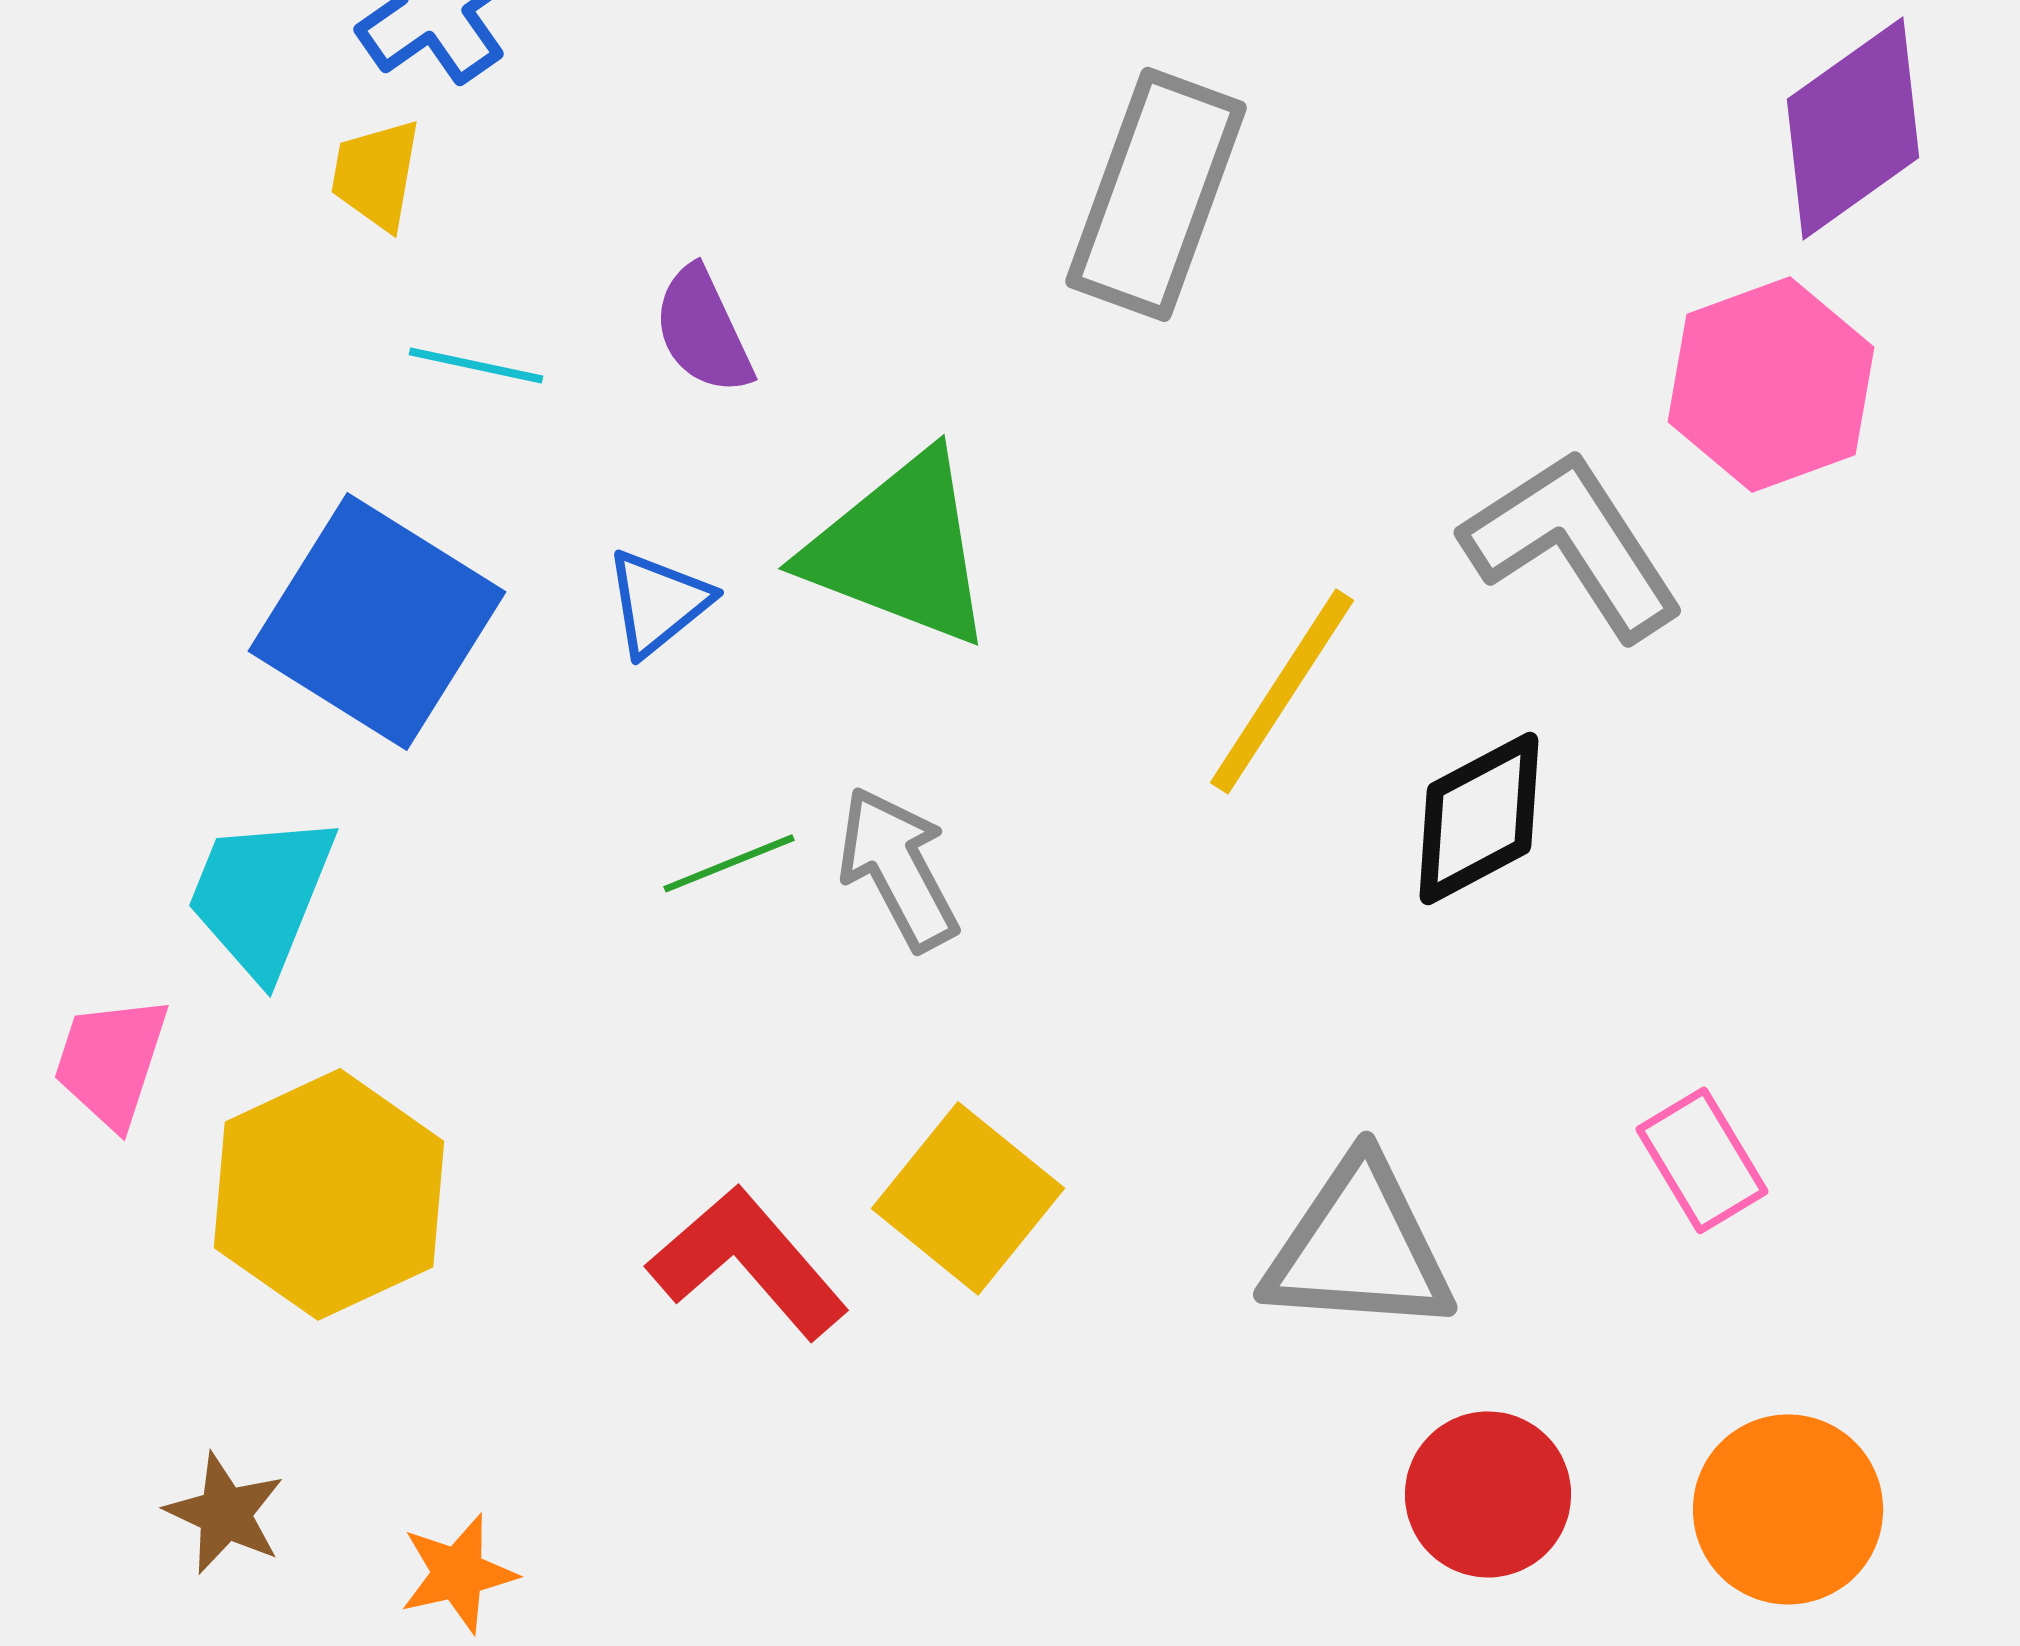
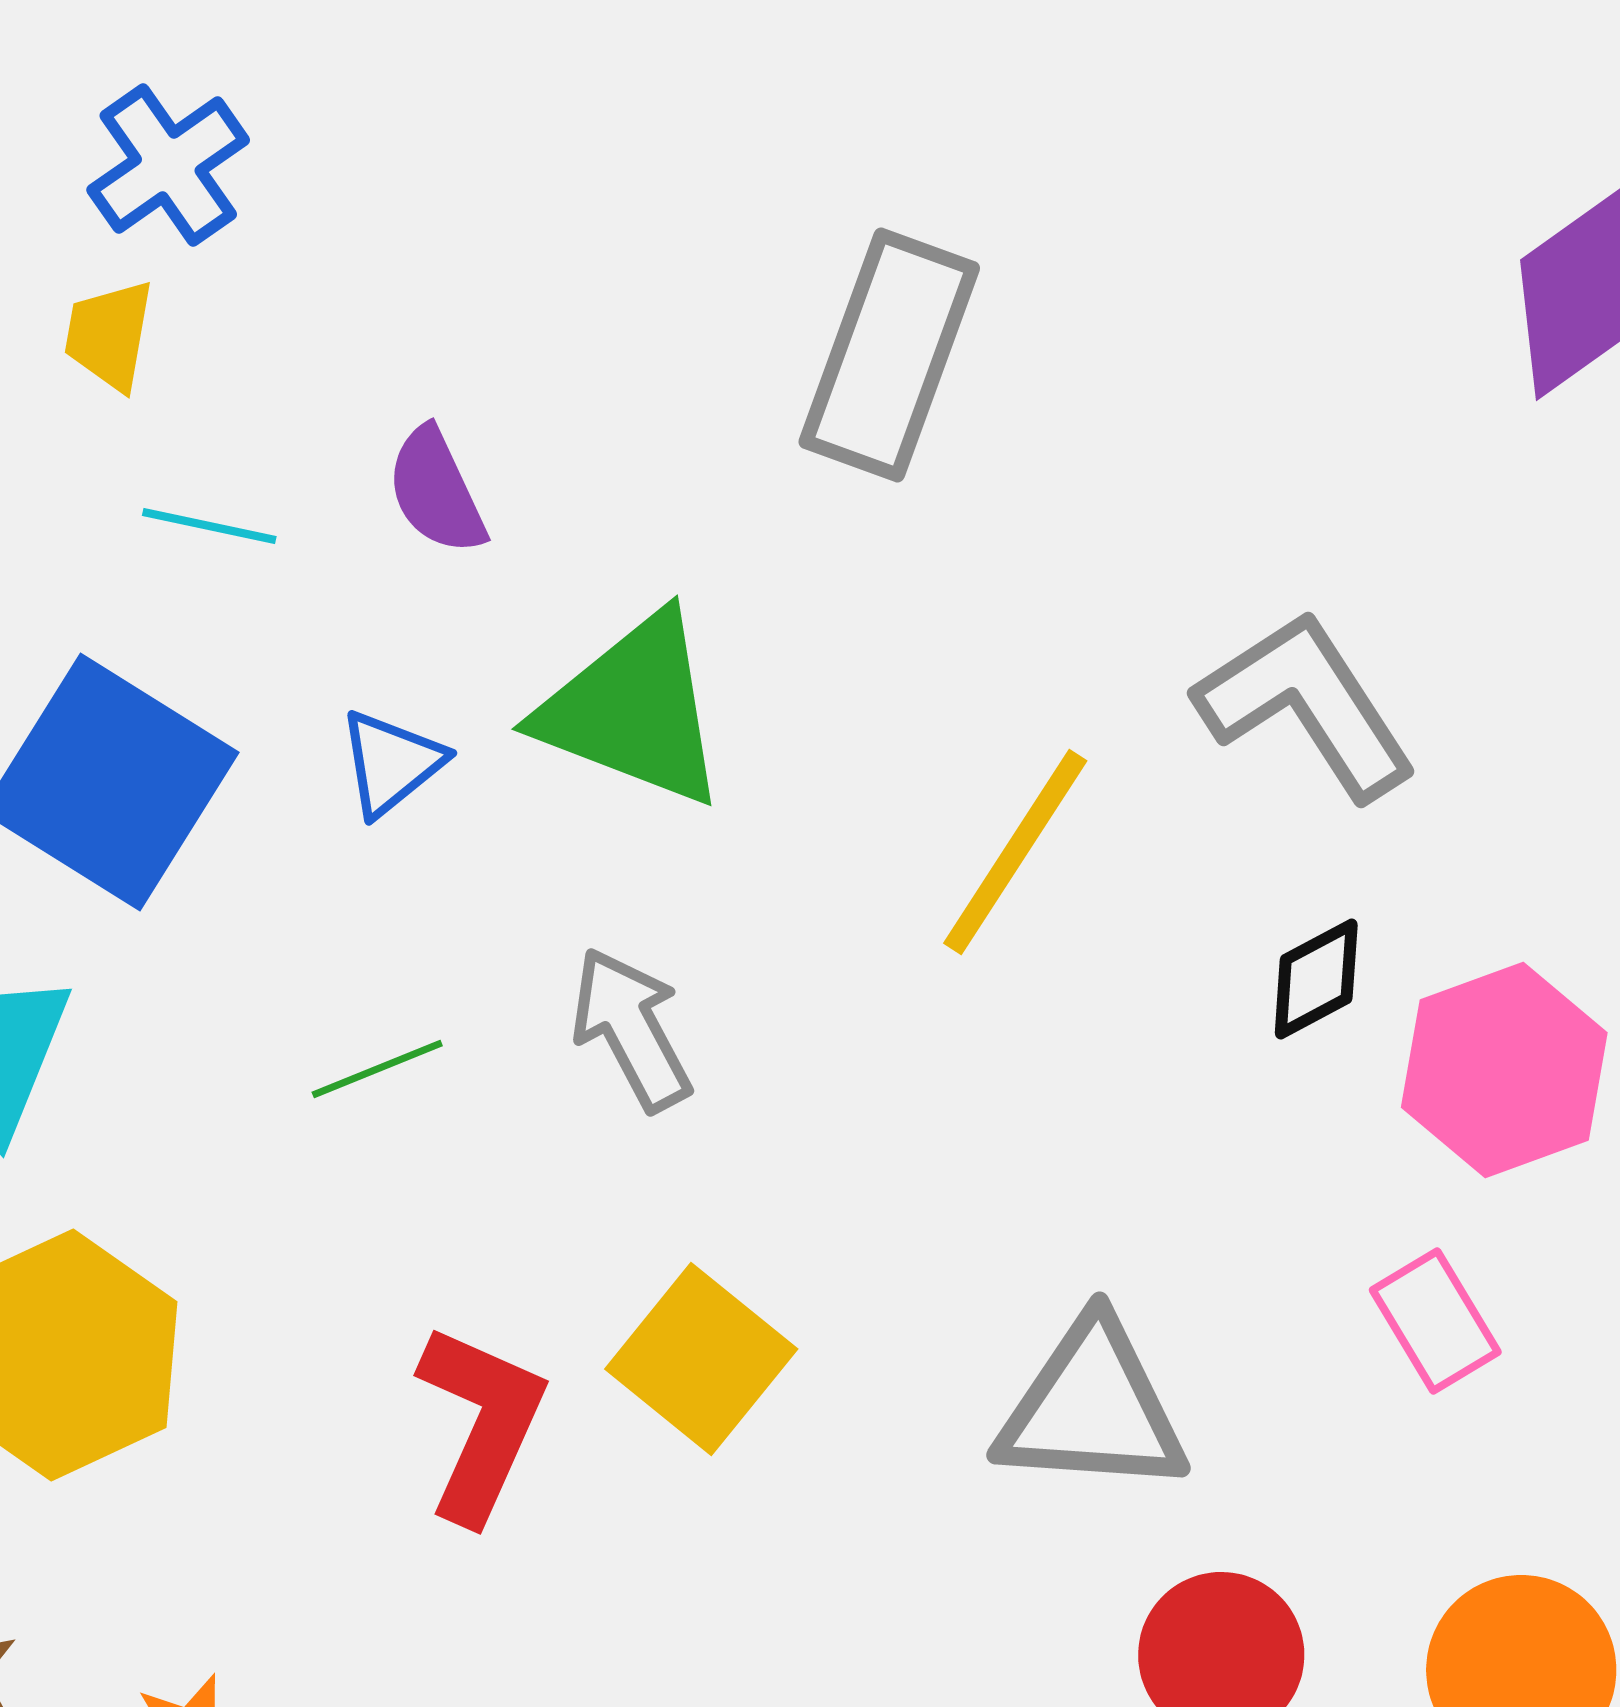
pink hexagon: (1771, 384) -> (1504, 1070), moved
black diamond: (1479, 818) -> (1316, 979), moved, size x0.7
green line: (729, 863) -> (377, 1069), moved
red L-shape: (748, 1262) -> (481, 1423), turned 65

